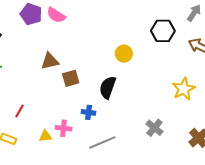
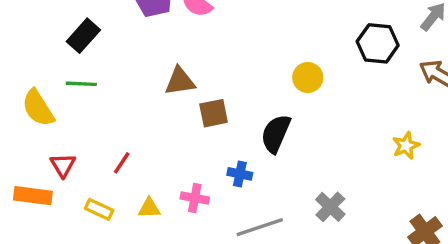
yellow star: (184, 89) -> (406, 146), size x0.7
gray cross: (154, 128) -> (330, 207), moved
yellow triangle: (45, 136) -> (149, 208), moved

